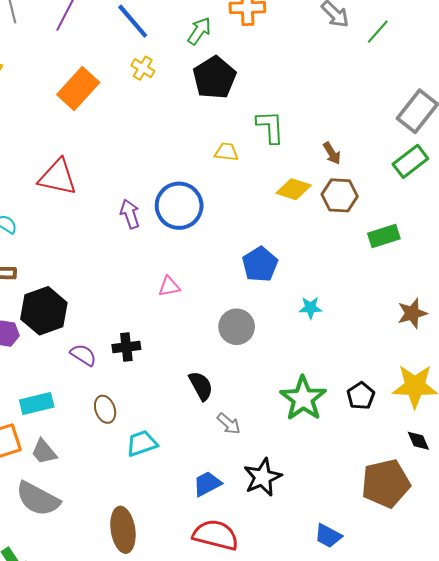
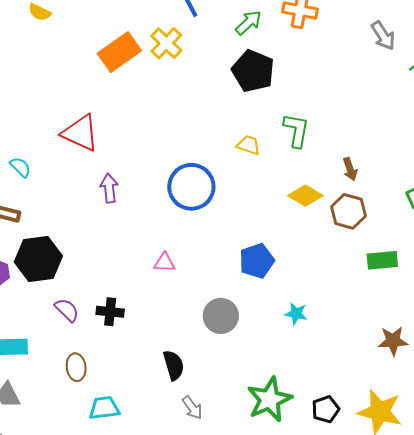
yellow cross: (143, 68) -> (166, 43), moved, size x1.4
black pentagon: (214, 78) -> (253, 71), turned -30
purple arrow: (130, 214) -> (109, 188), moved

